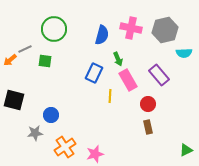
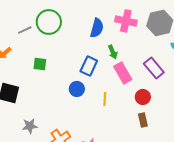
gray line: (25, 49) -> (25, 30), moved
green square: (45, 61) -> (40, 64), moved
yellow line: (110, 96) -> (105, 99), moved
blue circle: (51, 115) -> (77, 89), moved

